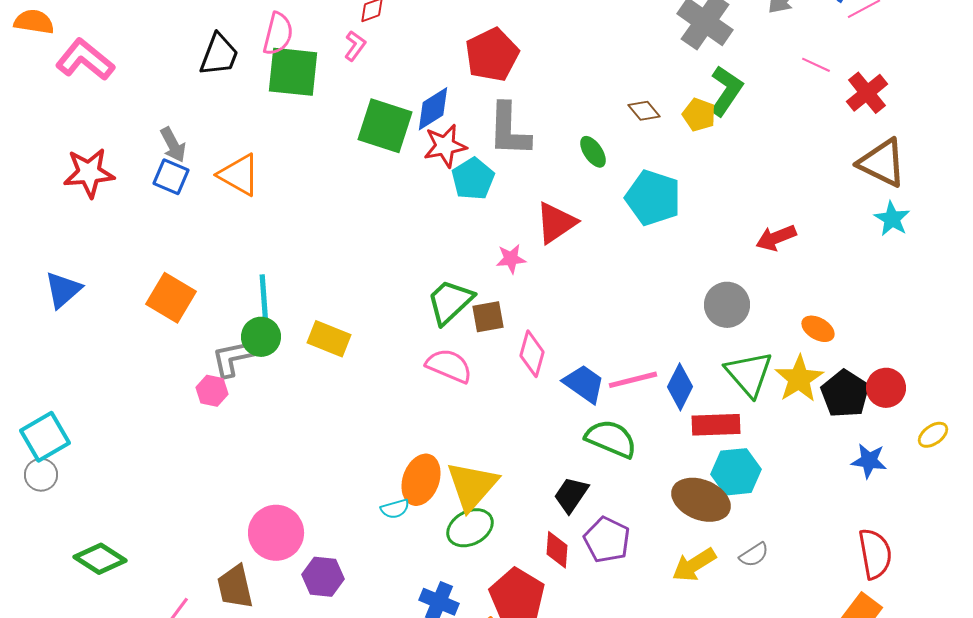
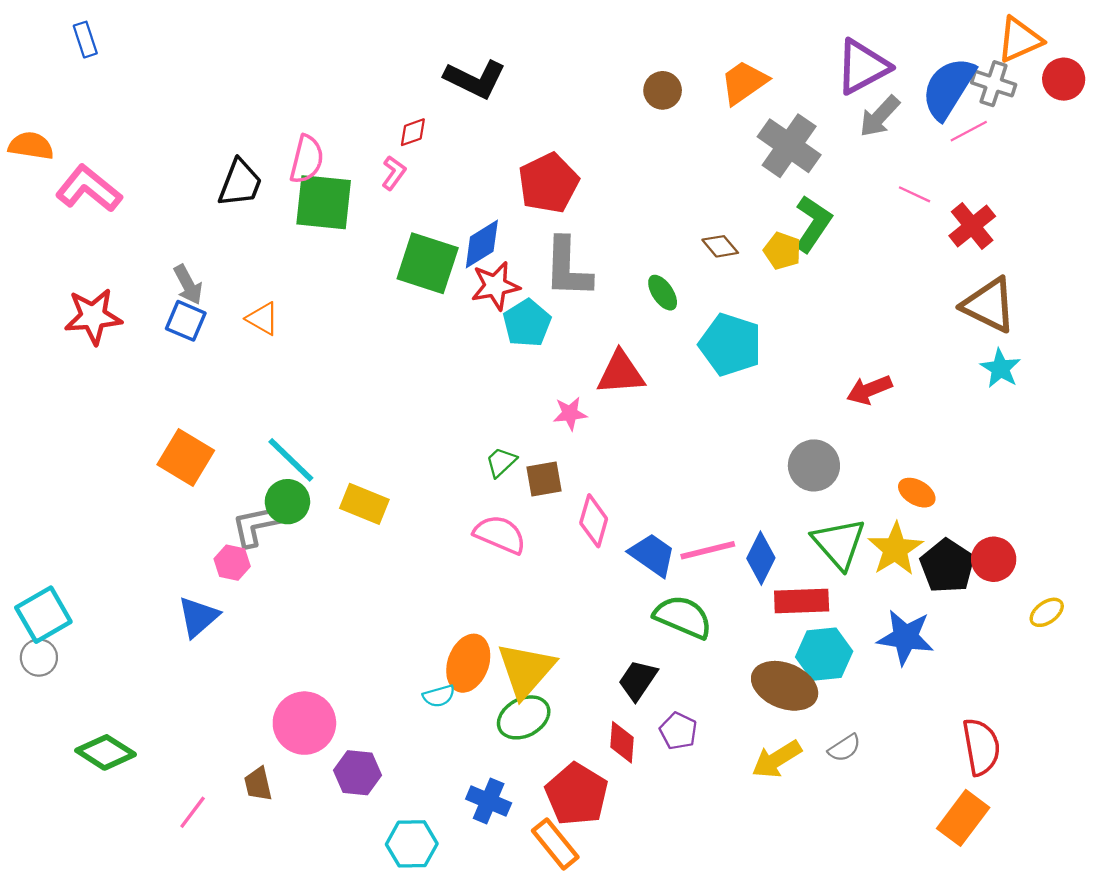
orange triangle: (239, 175) -> (263, 319), size x0.7
red triangle: (556, 223) -> (621, 373), turned 30
blue triangle: (63, 290) -> (198, 617), moved
cyan line: (264, 300) -> (291, 460), turned -42
green trapezoid: (450, 302) -> (501, 462), size x0.6
blue star: (869, 461) -> (905, 637), moved, size x1.4
purple pentagon: (607, 540) -> (678, 731), size x0.7
brown trapezoid: (235, 587) -> (258, 784), size x0.7

